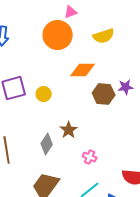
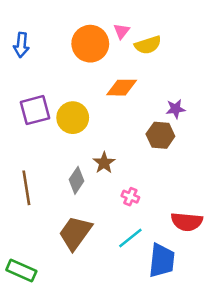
pink triangle: (71, 12) -> (122, 31), moved, turned -32
yellow circle: (44, 94) -> (73, 118), size x1.6
brown hexagon: (104, 94) -> (160, 135), moved

